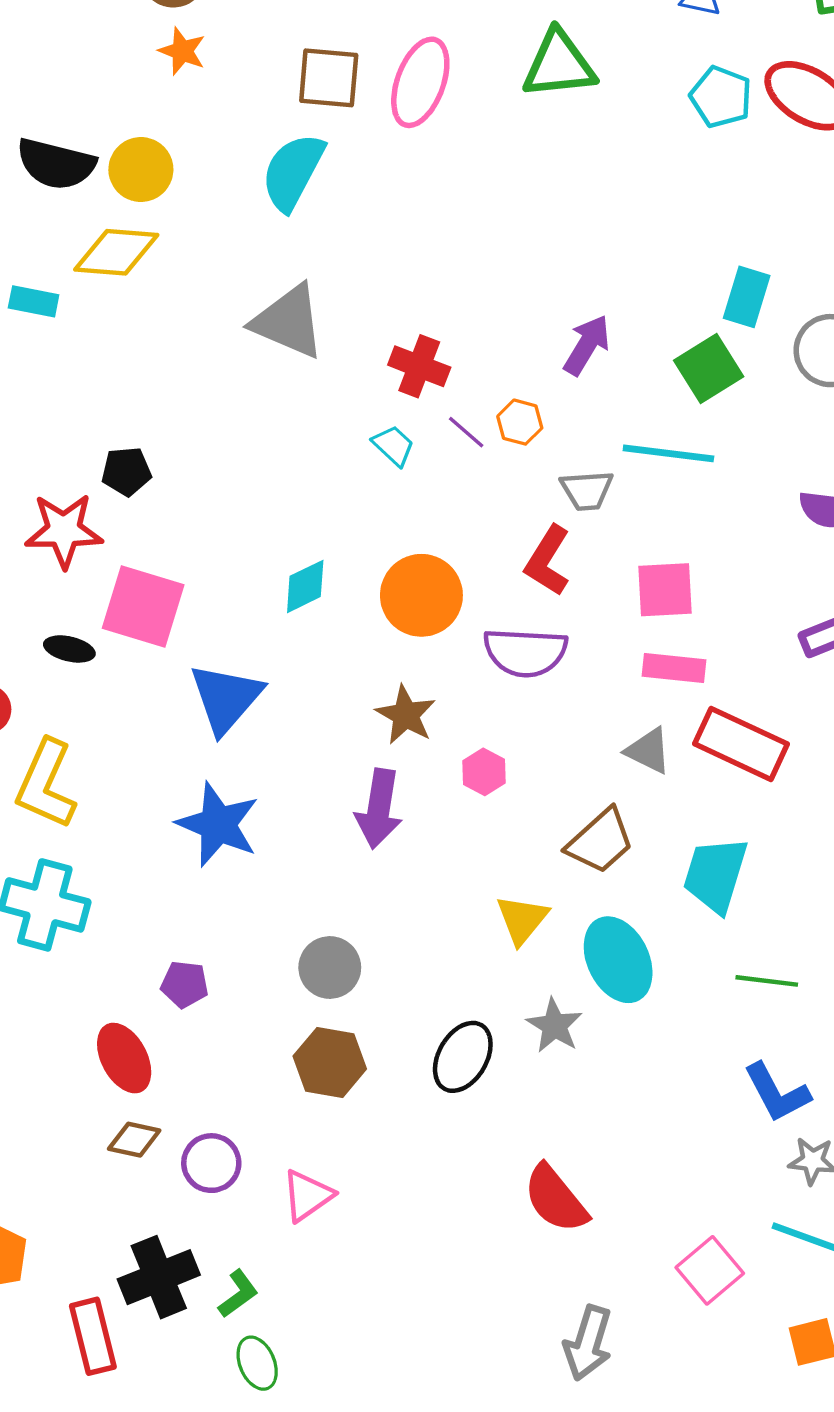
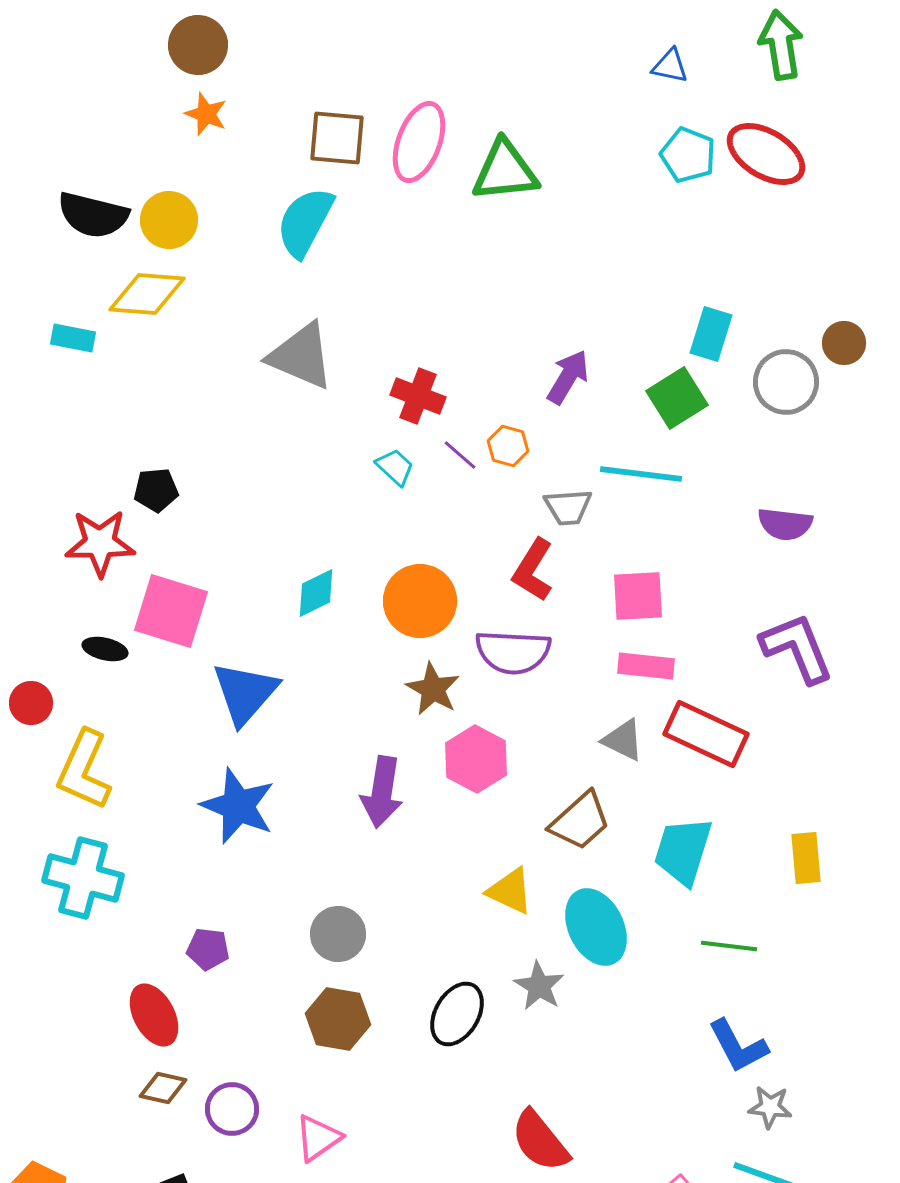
green triangle: (559, 64) -> (505, 171), moved
brown star: (406, 715) -> (433, 689), moved
pink hexagon: (484, 772) -> (476, 759), size x1.6
yellow triangle: (522, 919) -> (510, 891), turned -44

